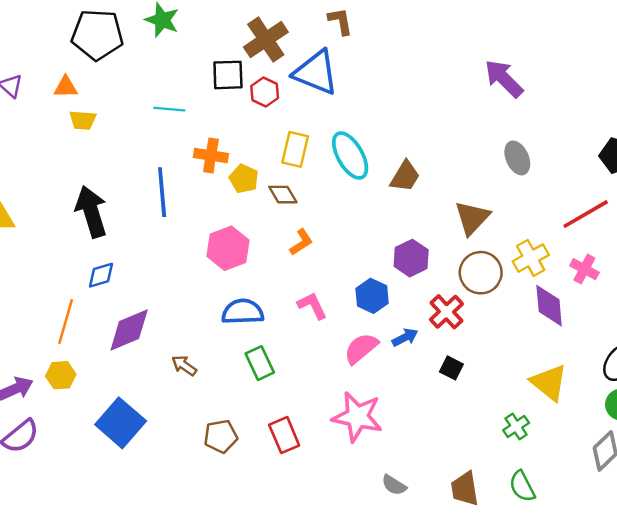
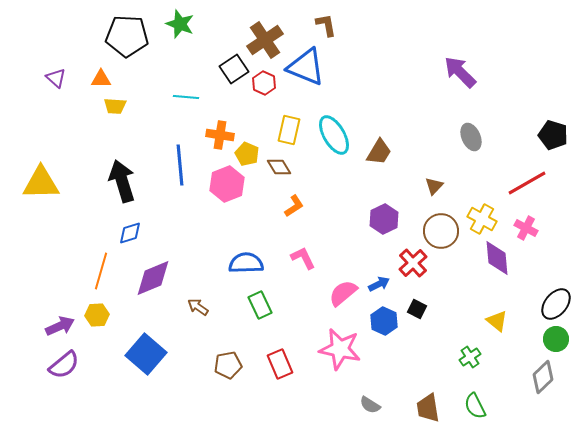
black square: (228, 75) -> (234, 69), turned -32
brown triangle: (472, 218) -> (434, 186), size x0.6
pink hexagon: (228, 248) -> (227, 184), moved
yellow cross: (531, 258) -> (482, 219), turned -32
blue hexagon: (372, 296) -> (384, 321), moved
yellow triangle: (549, 383) -> (497, 321), size x0.7

